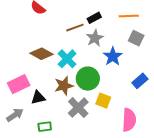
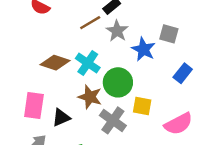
gray square: (136, 38) -> (169, 34), moved
pink rectangle: (19, 84) -> (34, 105), turned -45
brown star: (64, 86) -> (90, 97), turned -30
pink semicircle: (129, 120) -> (178, 124), turned 70

